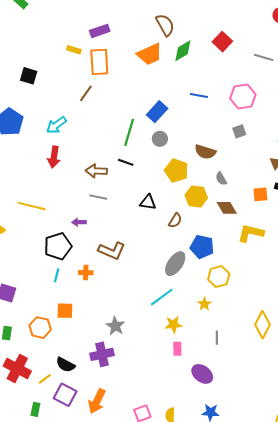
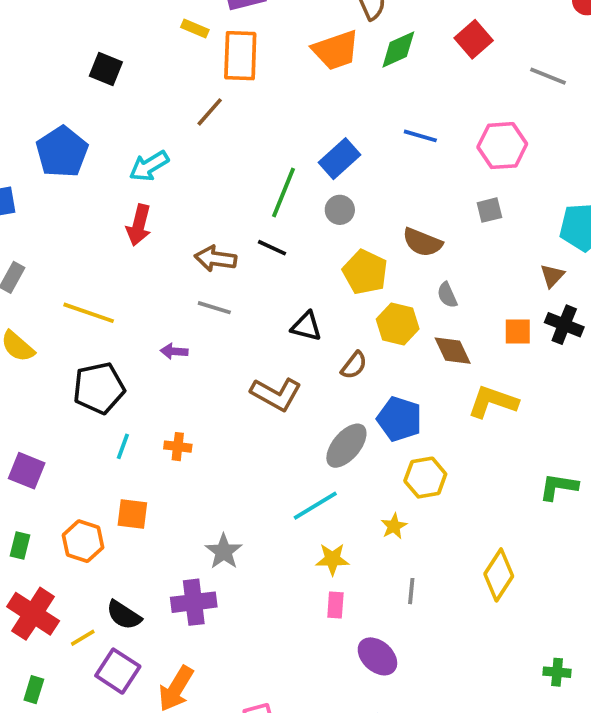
black pentagon: (58, 246) -> (99, 388), moved
brown L-shape: (112, 251) -> (276, 394), moved
green rectangle: (35, 409) -> (34, 690), moved

